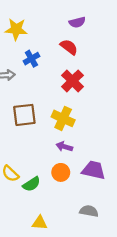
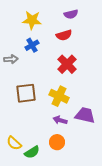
yellow star: (16, 29) -> (32, 20), moved
red semicircle: (69, 47) -> (64, 35), turned 126
purple trapezoid: (94, 170) -> (85, 115), moved

